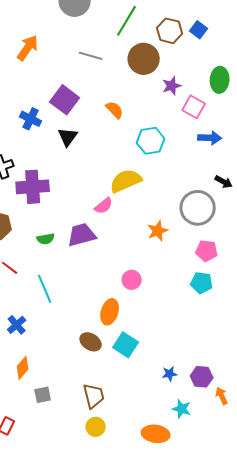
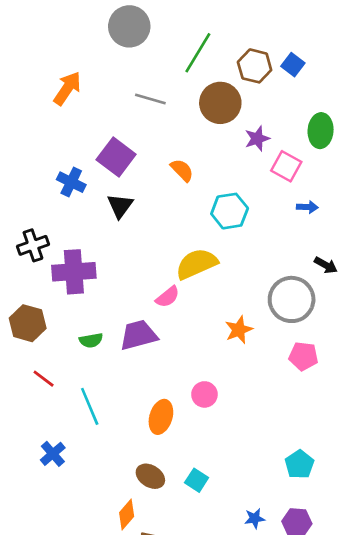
blue arrow: (210, 138) -> (307, 207), size x0.7
cyan pentagon: (202, 283) -> (299, 464), moved, turned 30
orange ellipse: (110, 312) -> (161, 417), moved
cyan square: (126, 345) -> (197, 480), size x0.7
orange diamond: (23, 368) -> (127, 514), moved

